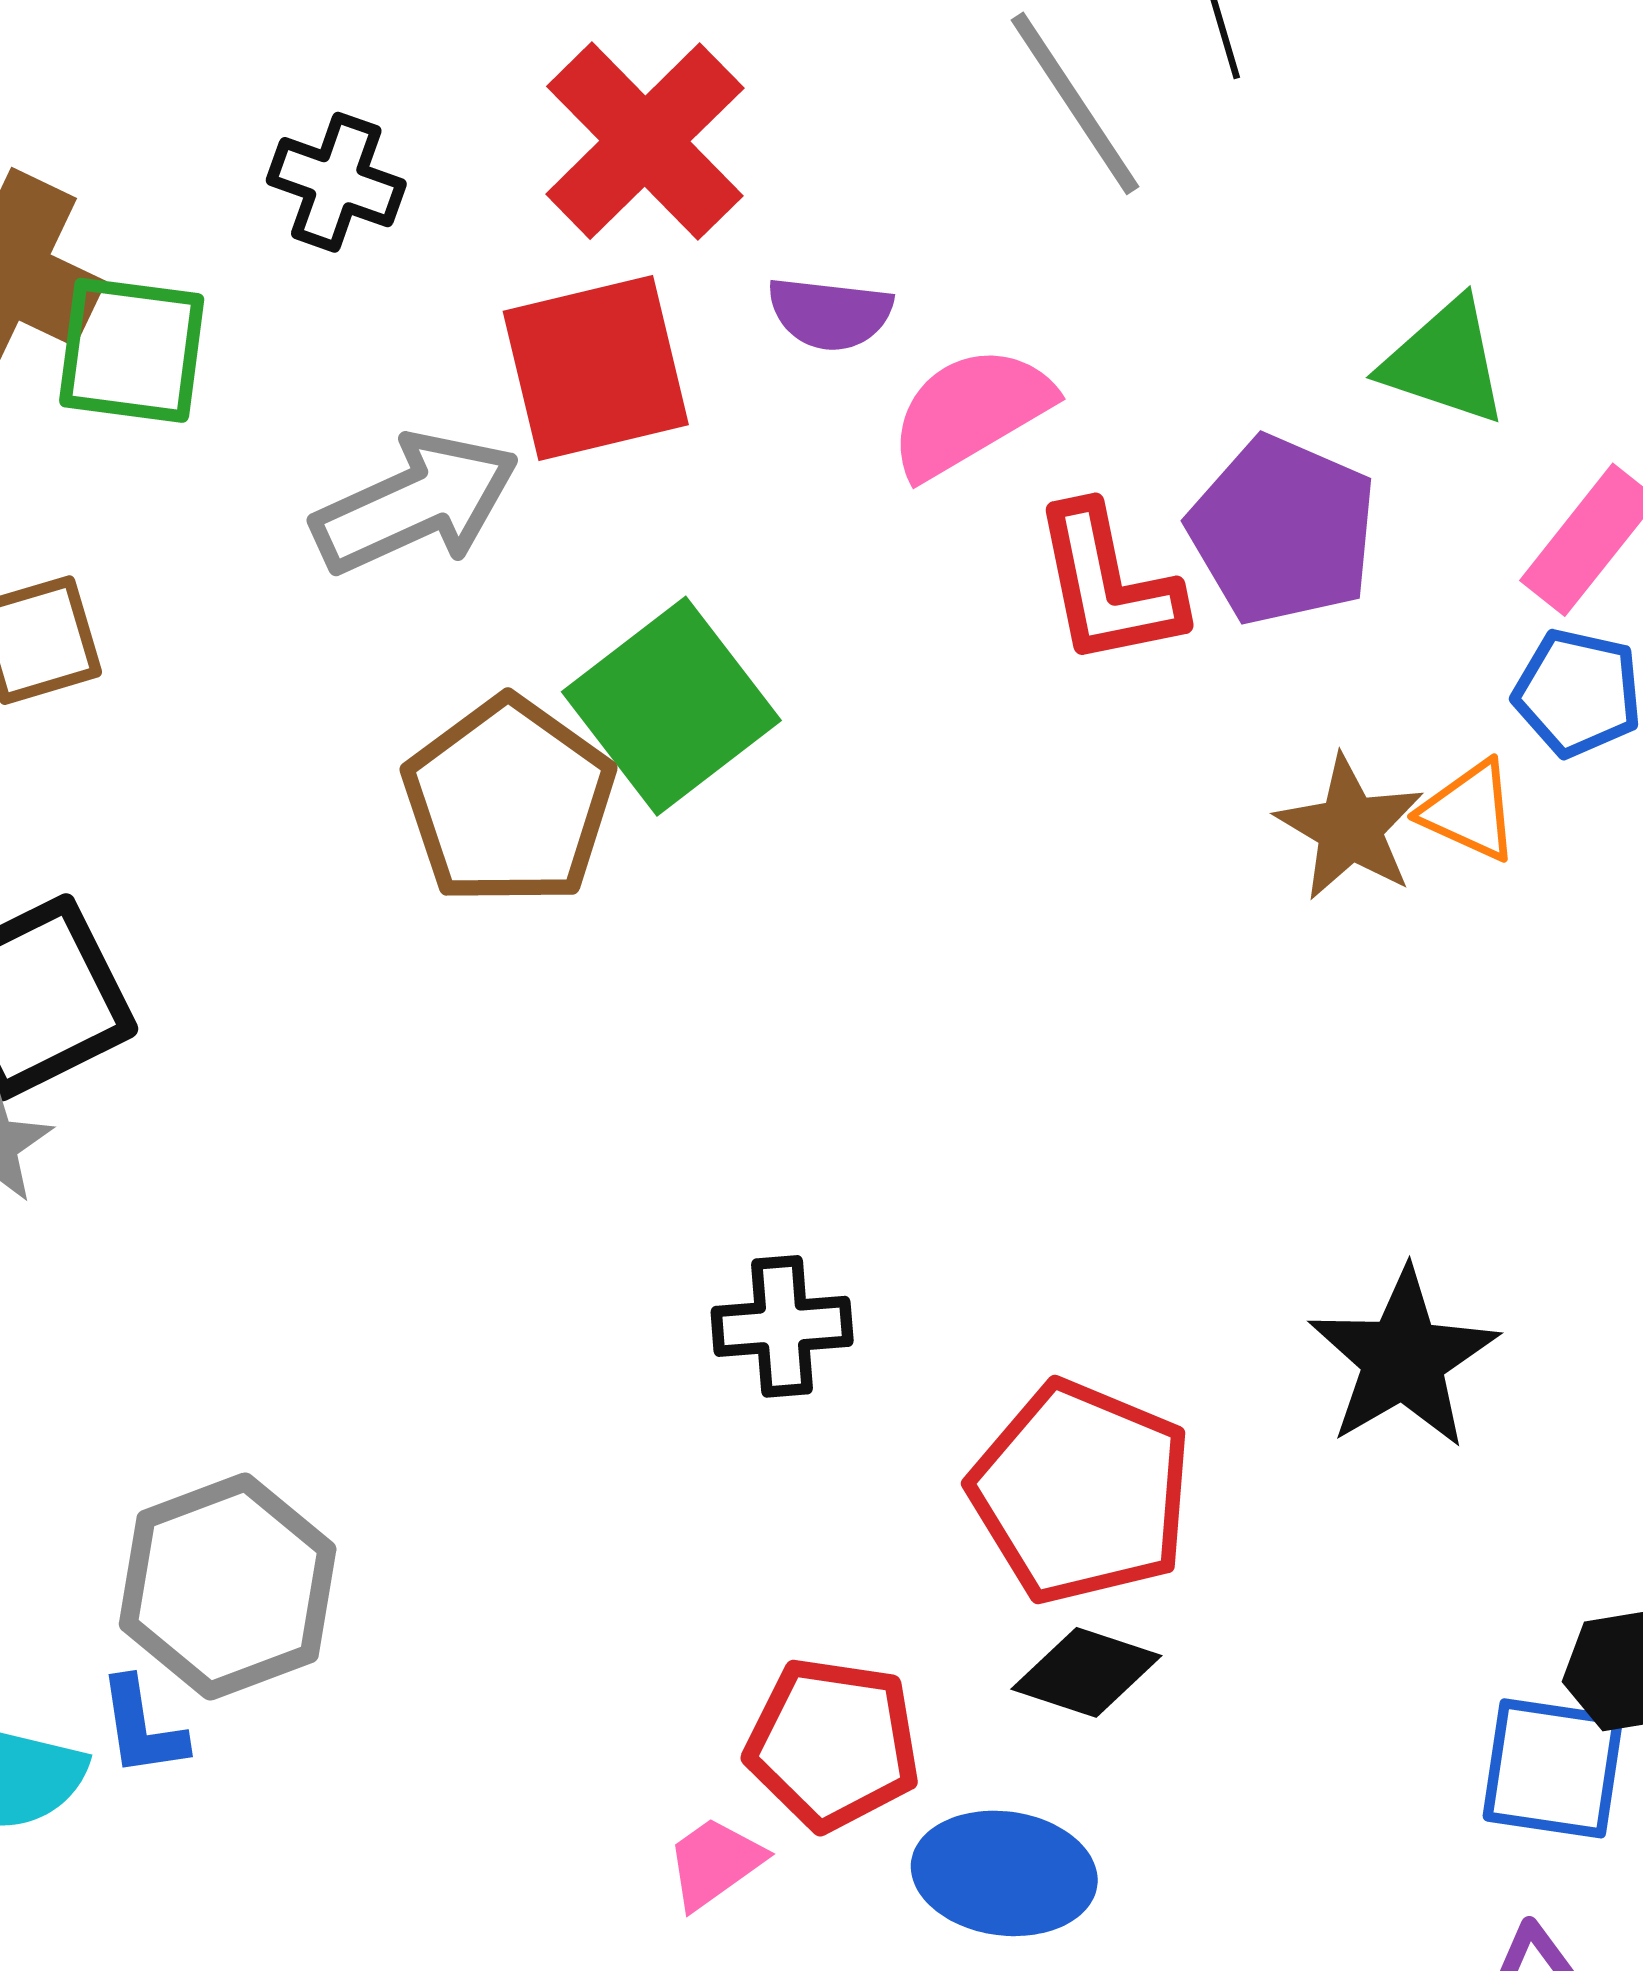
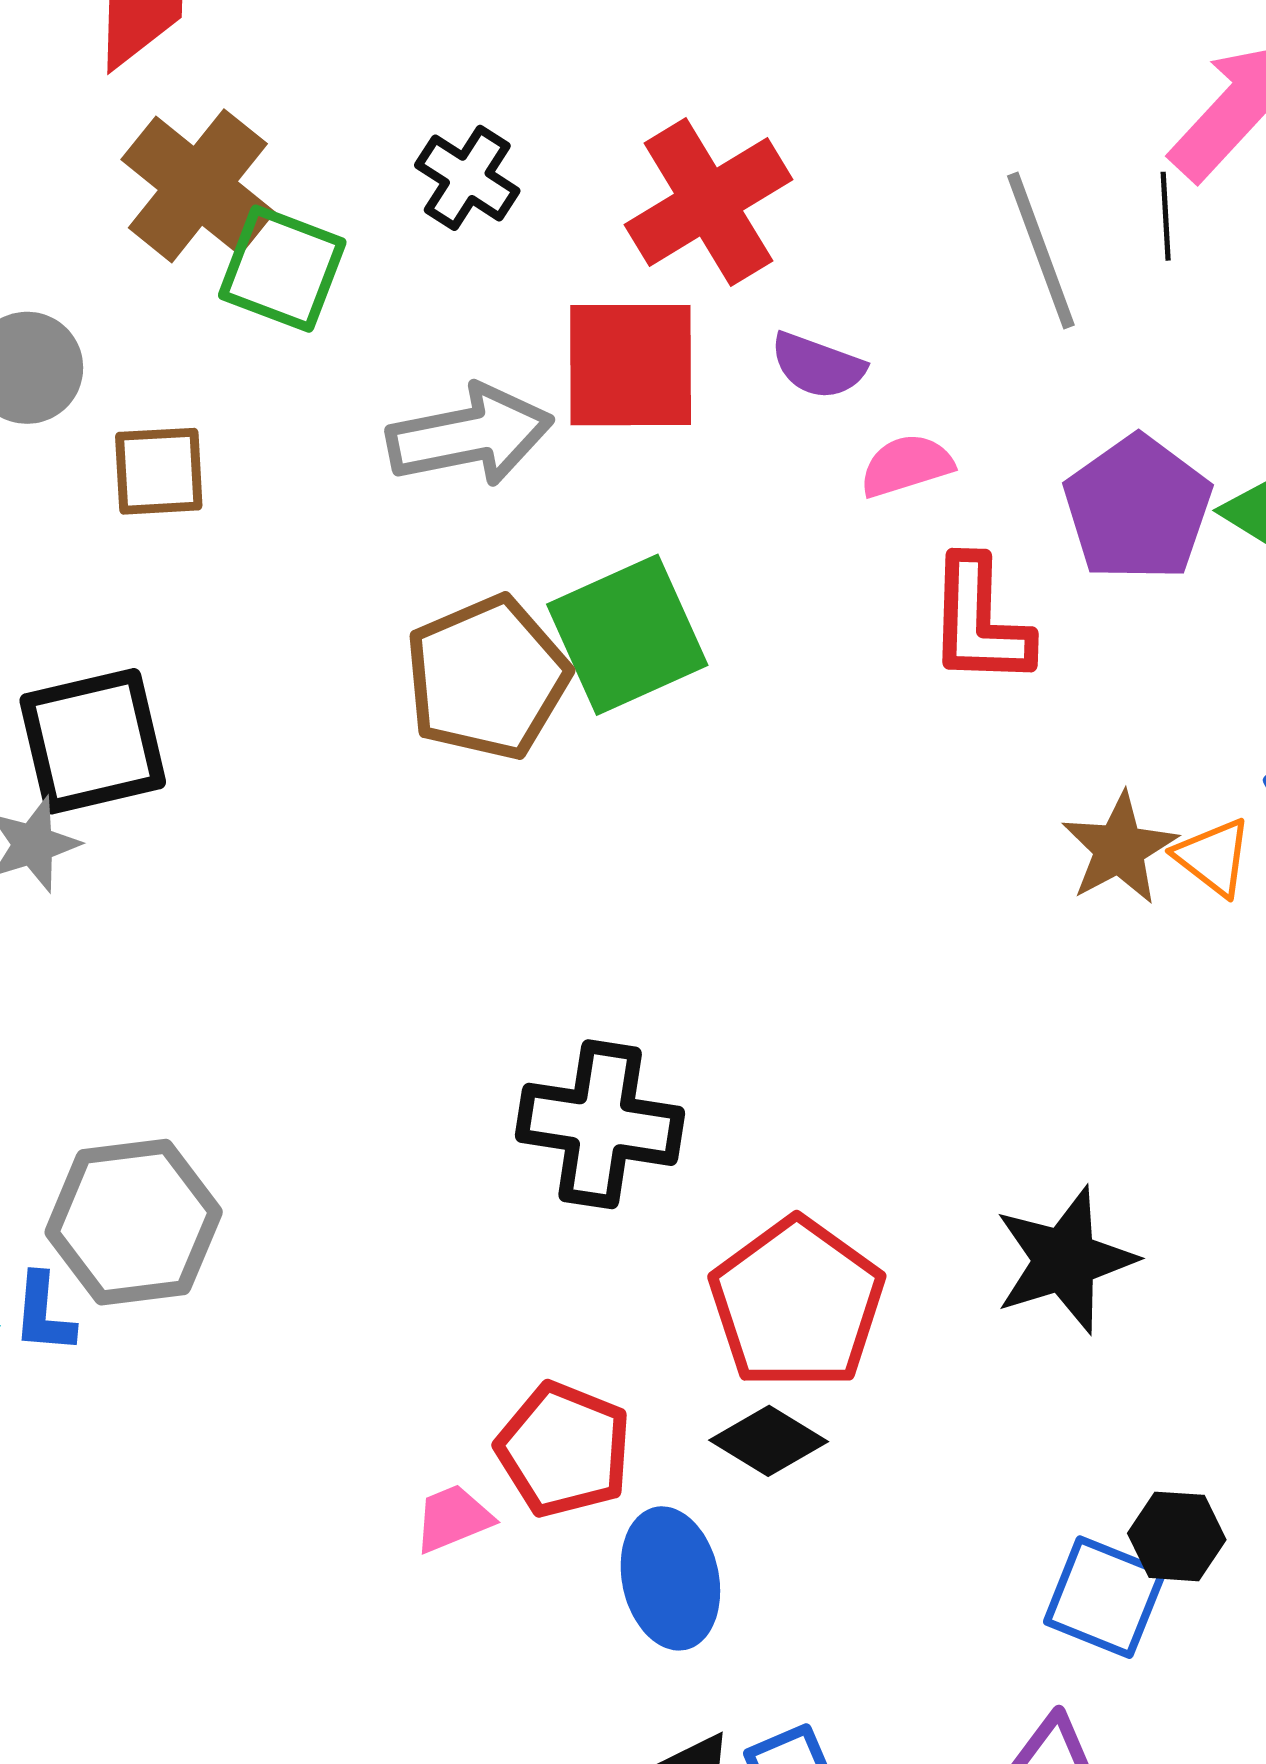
pink semicircle: (970, 412) -> (906, 465), size x0.7
purple pentagon: (1283, 530) -> (1138, 508), moved
black cross: (782, 1326) -> (600, 1124), size x1.5
blue ellipse: (1004, 1873) -> (670, 1578), turned 57

